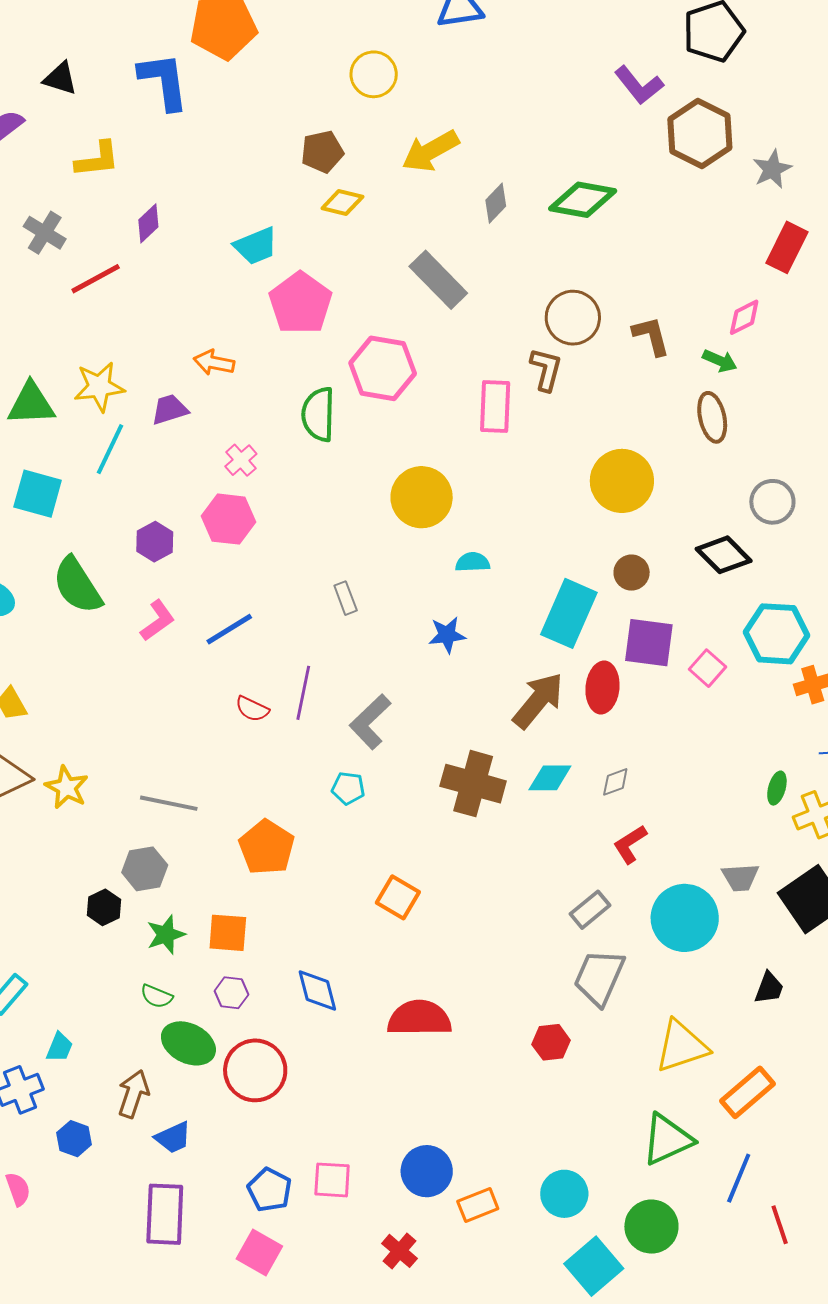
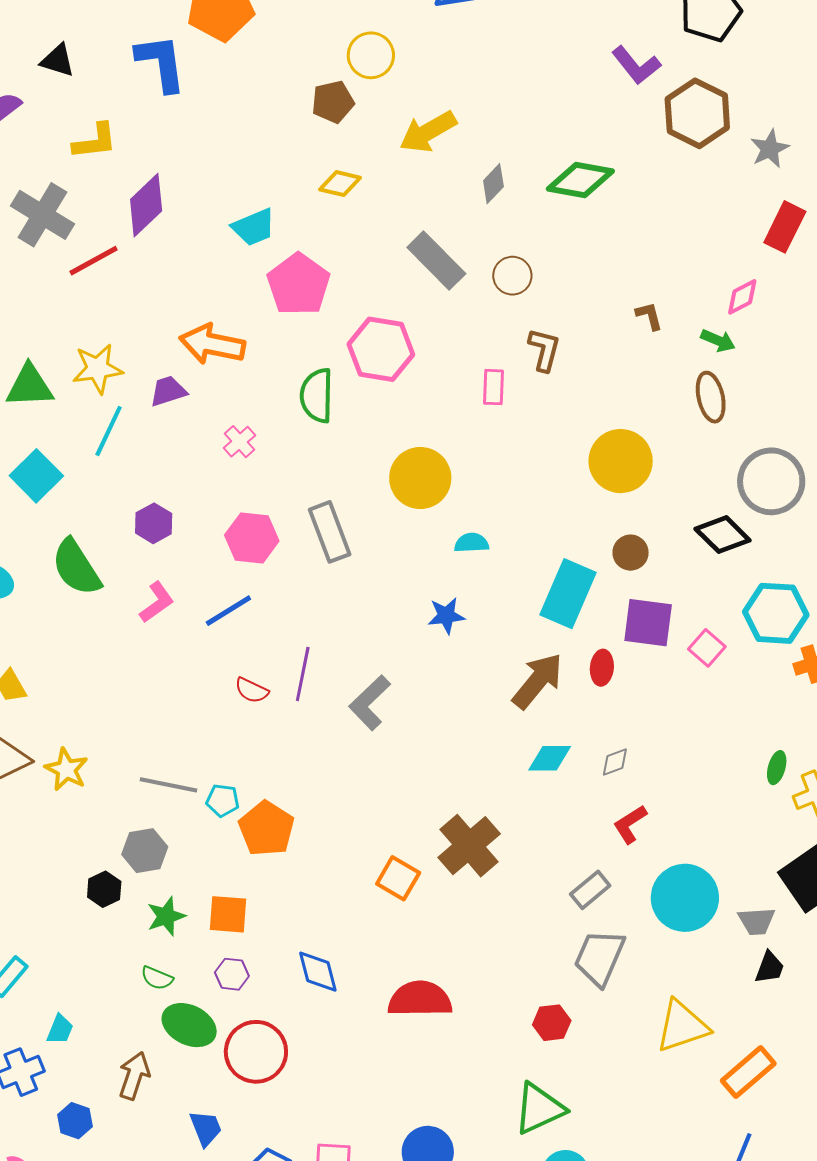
brown pentagon: (322, 152) -> (333, 102), moved
purple diamond: (148, 223) -> (146, 205), size x1.6
gray cross: (45, 233) -> (42, 215), size x1.5
brown circle: (573, 318) -> (512, 276), moved, size x0.7
brown L-shape: (651, 336) -> (649, 316), size x0.7
orange arrow: (214, 363) -> (212, 344), size x1.6
pink rectangle: (495, 407) -> (494, 387), size x0.7
cyan square: (38, 494) -> (36, 476), turned 30
gray circle: (772, 502) -> (771, 481), size x1.5
pink hexagon: (229, 519) -> (252, 538), moved
gray rectangle: (346, 598) -> (330, 532), moved, size x1.8
red ellipse: (602, 687) -> (602, 668), size x0.7
brown cross: (473, 784) -> (469, 846), moved, turned 34
cyan pentagon: (348, 788) -> (223, 800), moved
gray trapezoid: (740, 877) -> (757, 921), moved
blue trapezoid: (173, 1138) -> (206, 1128), moved, turned -87
green triangle: (667, 1139) -> (539, 1109), moved

